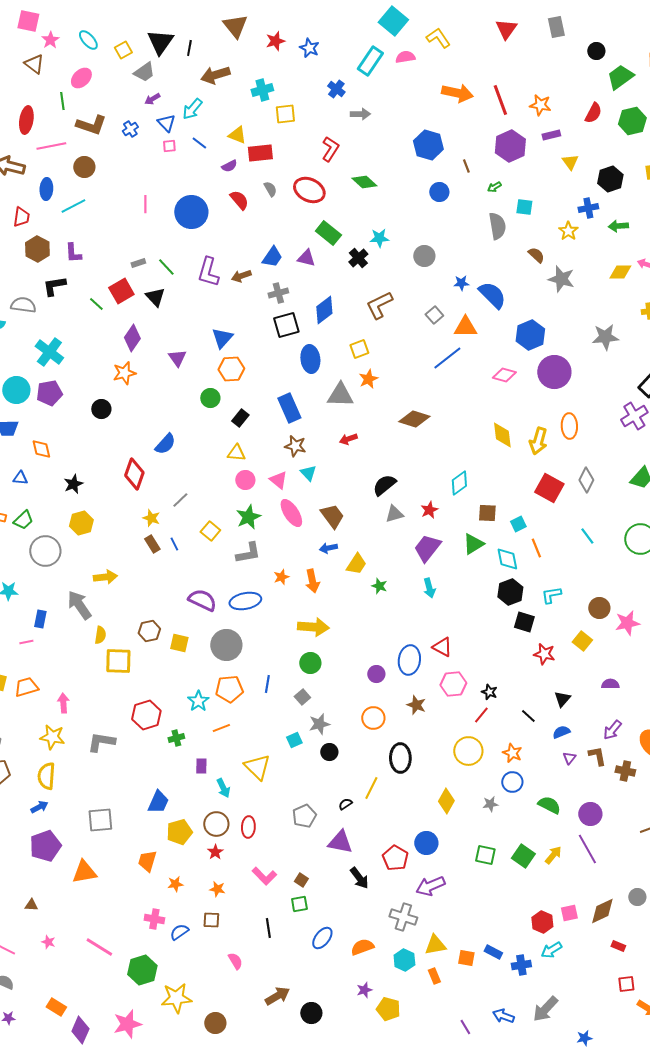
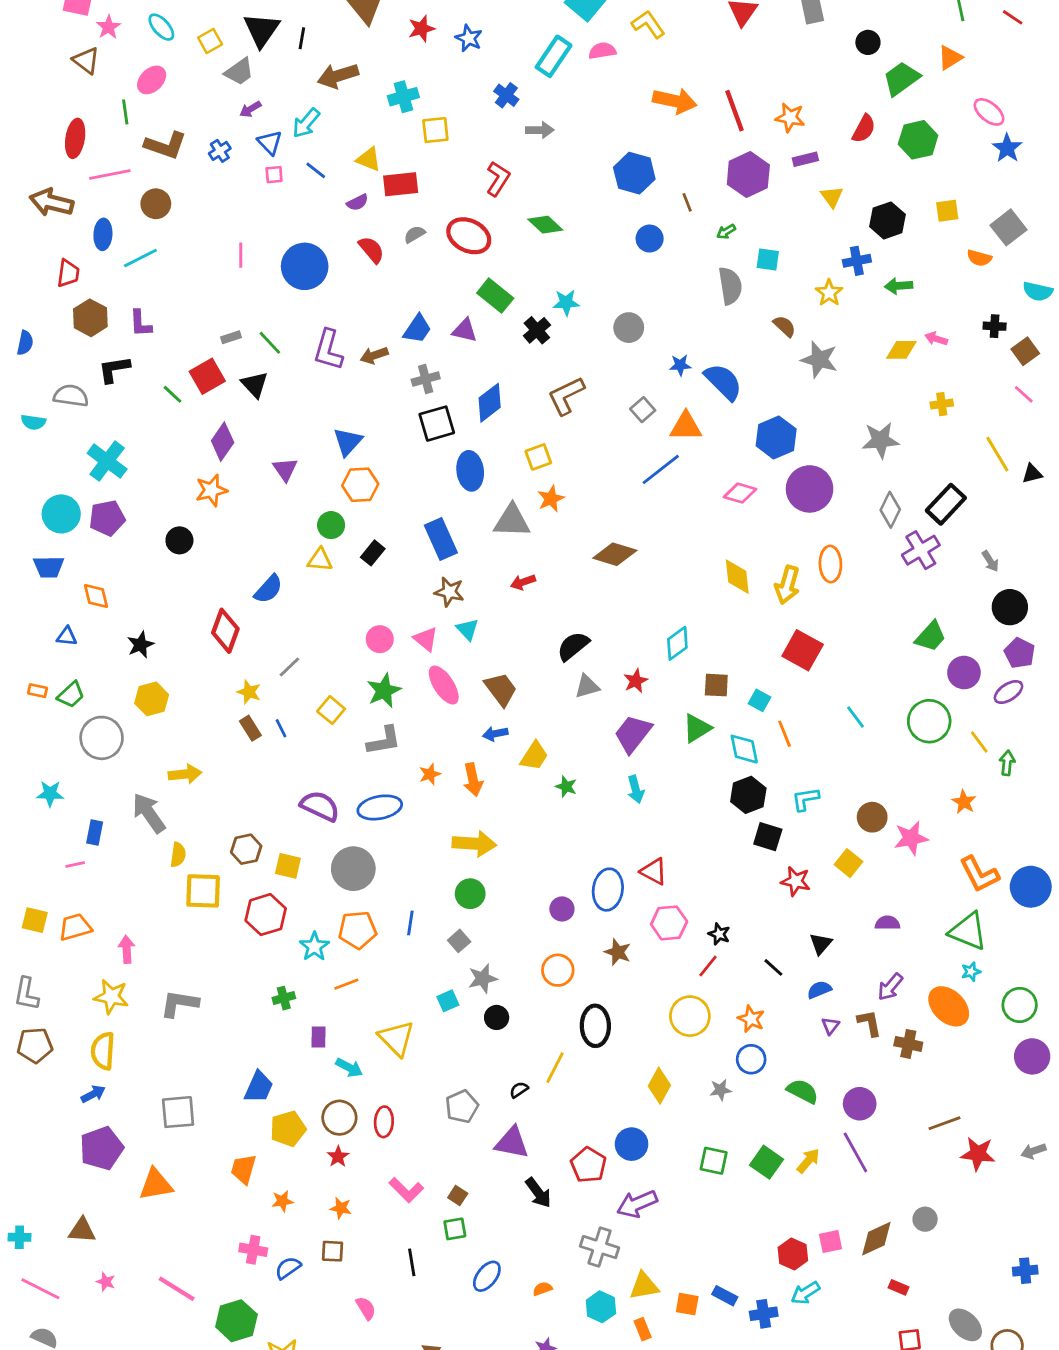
gray semicircle: (270, 189) -> (415, 234), turned -91
yellow triangle: (236, 453) -> (320, 560), moved
gray diamond: (586, 480) -> (890, 510), moved
cyan square: (518, 524) -> (759, 700), turned -35
red hexagon: (146, 715) -> (266, 915), moved
cyan arrow: (223, 788) -> (349, 1068), turned -36
brown triangle: (31, 905) -> (82, 1230), size x1.5
orange semicircle: (362, 947) -> (542, 1289), size x0.6

